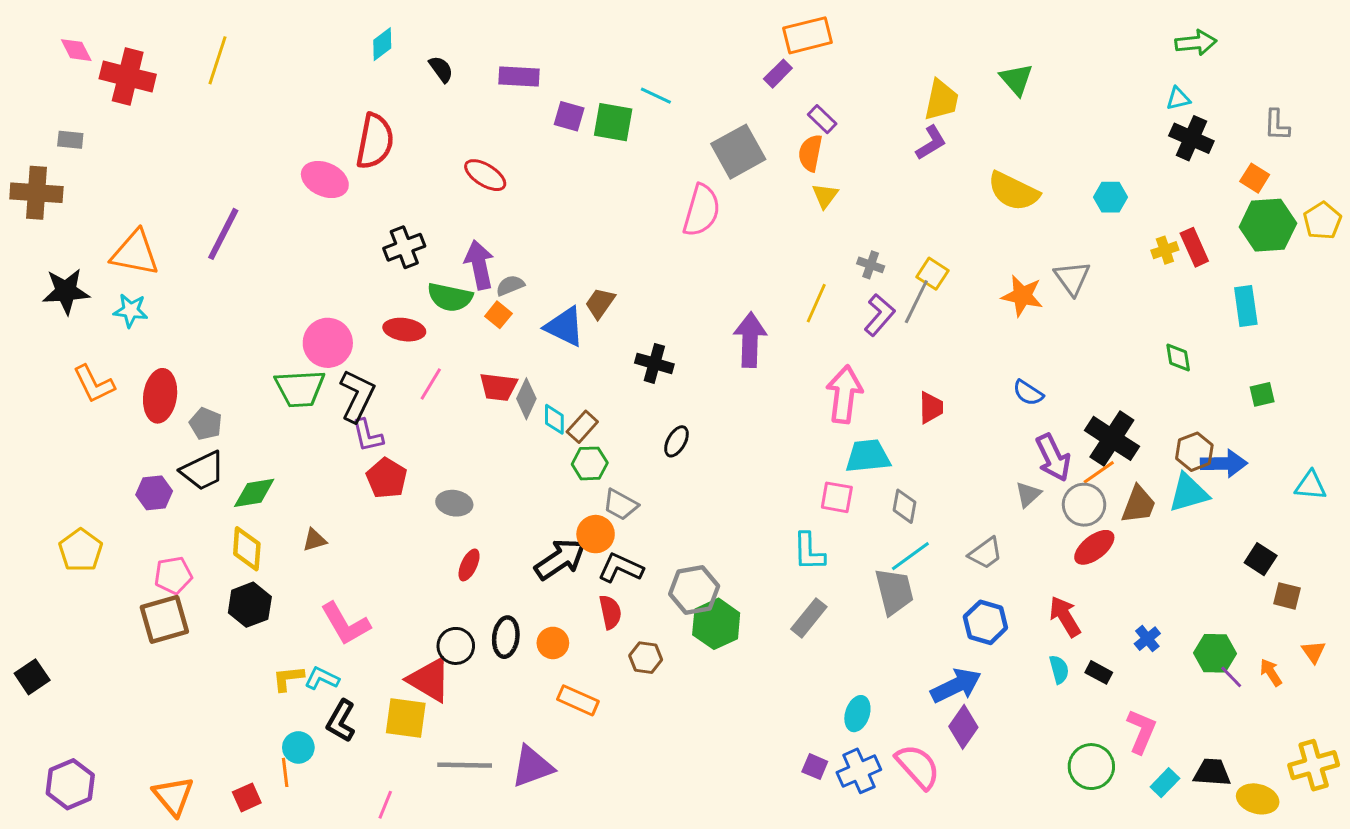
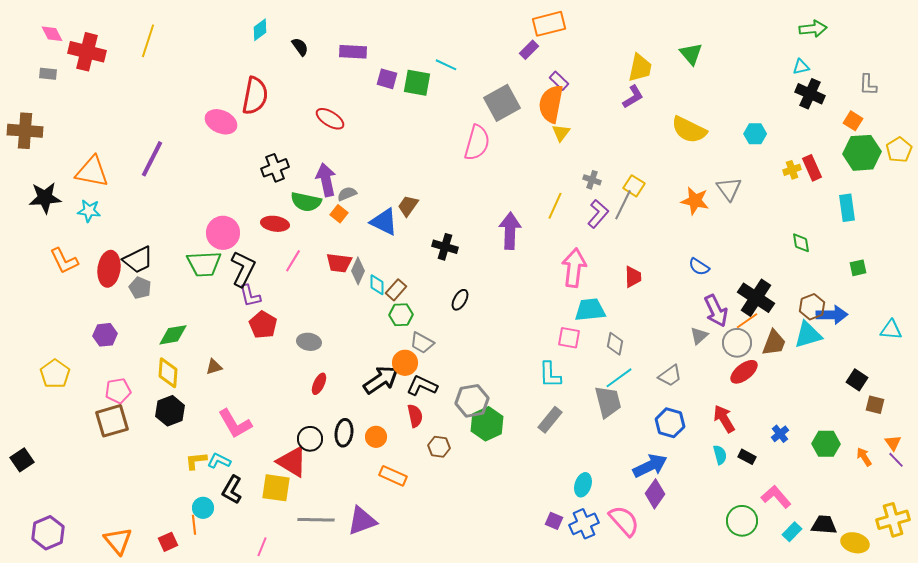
gray rectangle: (70, 140) -> (48, 74), moved
orange semicircle: (810, 153) -> (551, 104), size x1.5
black trapezoid: (203, 471) -> (138, 260), moved
purple line: (1231, 677) -> (896, 460), moved
pink L-shape: (1141, 731) -> (776, 497), turned -64

